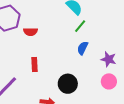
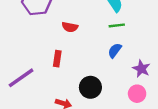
green line: (80, 26) -> (117, 25), turned 32
red semicircle: (30, 32) -> (70, 27), moved

